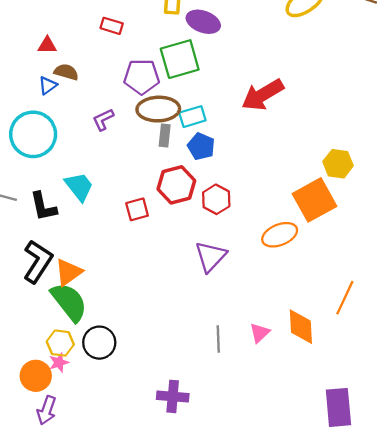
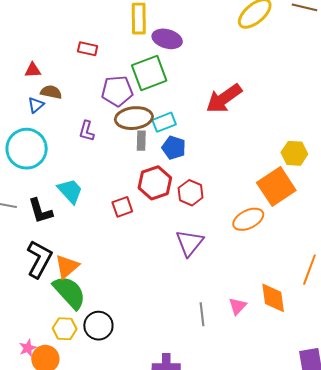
purple L-shape: (103, 120) -> (87, 131), turned -45
pink star: (59, 362) -> (28, 348), moved

